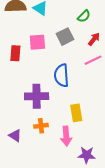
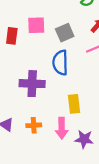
gray square: (65, 37) -> (65, 33), moved
orange cross: (41, 126) -> (34, 125), moved
purple star: (87, 155) -> (84, 139), moved

